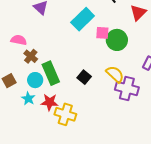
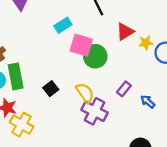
cyan rectangle: (83, 19) -> (63, 25), size x0.7
pink square: (102, 33) -> (81, 45), size x1.5

